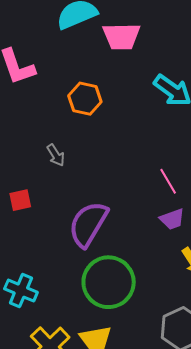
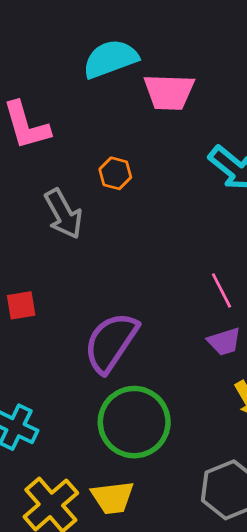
orange hexagon: (85, 99) -> (115, 173), size x0.7
gray arrow: (56, 155) -> (63, 214), moved, size x1.6

